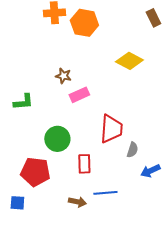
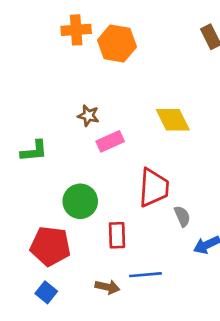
yellow diamond: (129, 61) -> (173, 120), moved, turned 36
gray semicircle: (132, 150) -> (182, 216), turned -42
blue square: (17, 203) -> (46, 292), moved, turned 35

